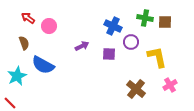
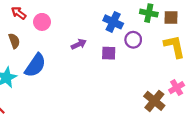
yellow L-shape: (157, 57) -> (174, 46), moved
blue semicircle: (43, 65) -> (35, 65), turned -85
brown cross: (136, 89) -> (154, 101), moved

